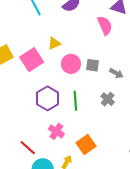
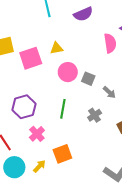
purple hexagon: (48, 98) -> (24, 107), moved

